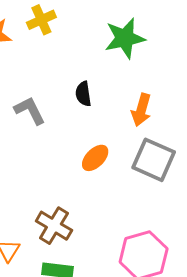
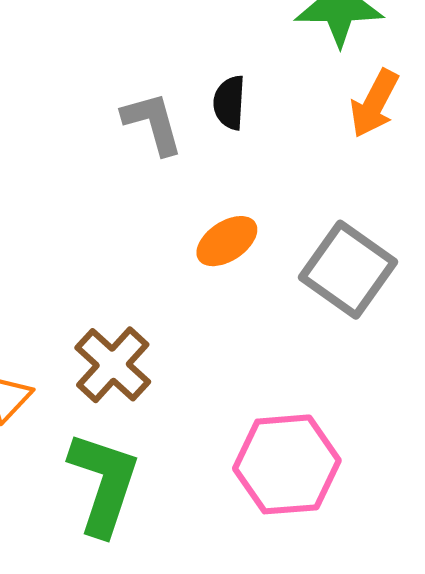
gray L-shape: (30, 110) -> (153, 123), moved
orange arrow: (141, 110) -> (374, 104), moved

